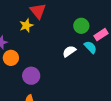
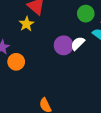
purple circle: (31, 76) -> (64, 45), moved

